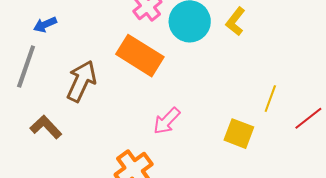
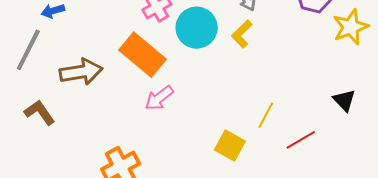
brown arrow: (81, 81) -> (81, 72), turned 48
pink arrow: (167, 121) -> (159, 98), moved

